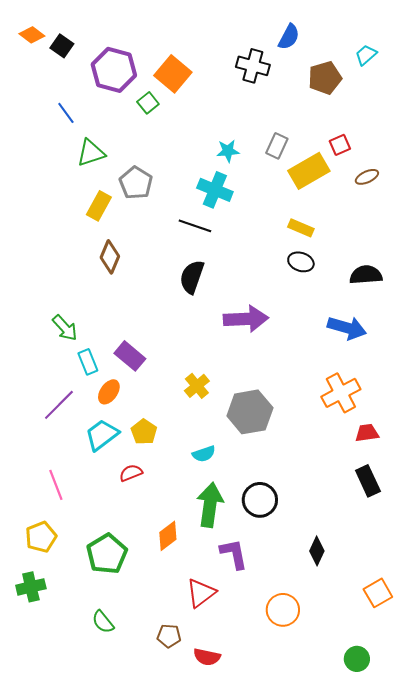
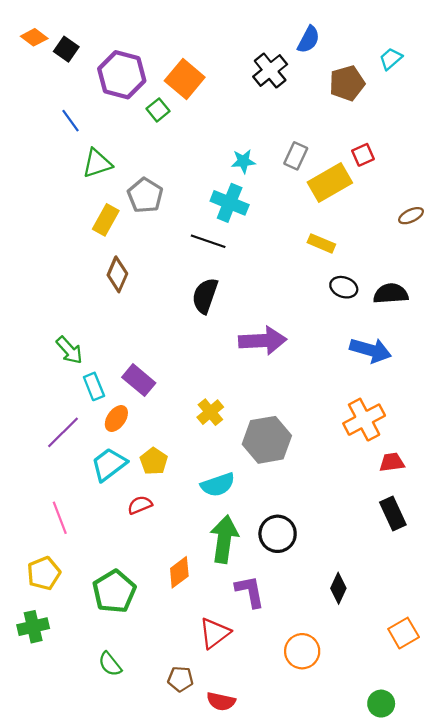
black cross: (253, 66) -> (270, 70), turned 36
brown ellipse: (367, 177) -> (411, 216), moved
black ellipse: (301, 262) -> (344, 287), moved
cyan semicircle: (204, 454) -> (218, 485), size x1.4

